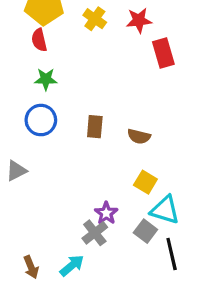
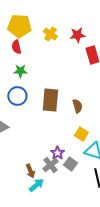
brown rectangle: (95, 127) -> (50, 100), size x1.6
brown semicircle: (139, 136) -> (77, 106), turned -120
gray square: (145, 231) -> (70, 164), moved
brown arrow: (31, 267) -> (30, 171), moved

